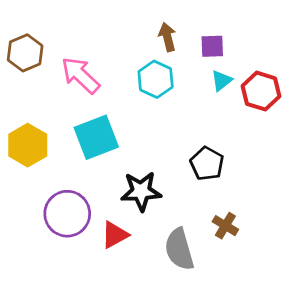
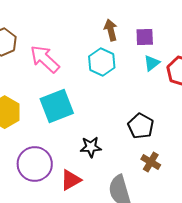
black star: (141, 191) -> (91, 147), size x0.7
brown cross: (225, 226) -> (151, 162), moved

